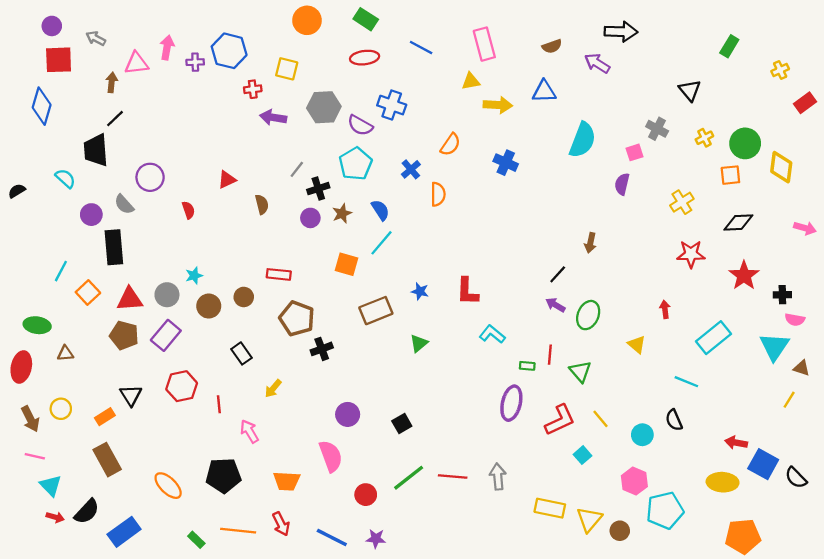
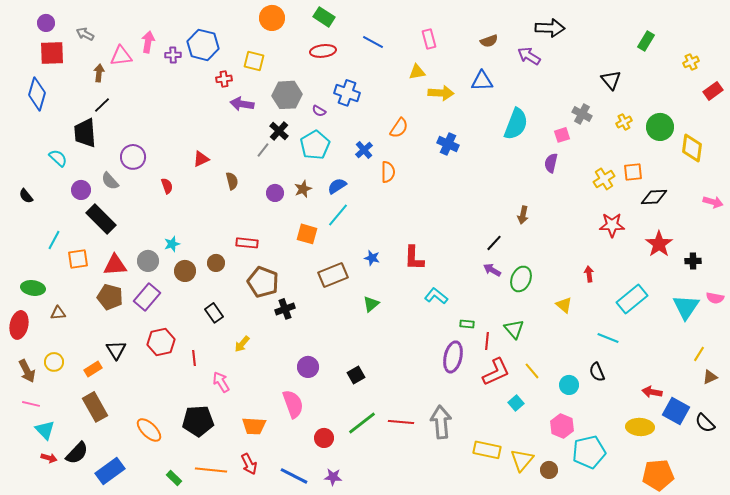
pink rectangle: (484, 44) -> (429, 39), size x0.7
purple semicircle: (360, 125) -> (319, 111), size x0.6
orange square: (730, 175) -> (633, 172), moved
black cross: (318, 189) -> (279, 131), moved, turned -30
black semicircle: (17, 191) -> (26, 196), moved, turned -98
blue semicircle: (380, 210) -> (337, 186), turned -90
black rectangle: (114, 247) -> (101, 219), turned -40
orange square: (88, 292) -> (78, 259), turned 35
pink semicircle: (795, 320) -> (715, 298), moved
red line: (550, 355) -> (487, 341), moved
brown triangle: (802, 368) -> (710, 377), moved, turned -42
gray arrow: (498, 477) -> (441, 422), size x1.4

